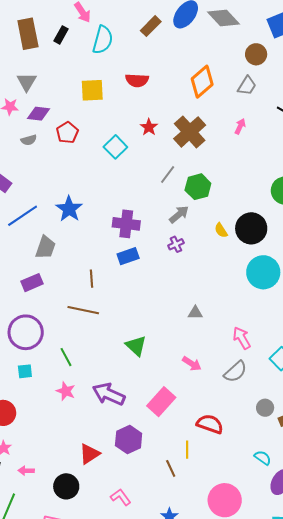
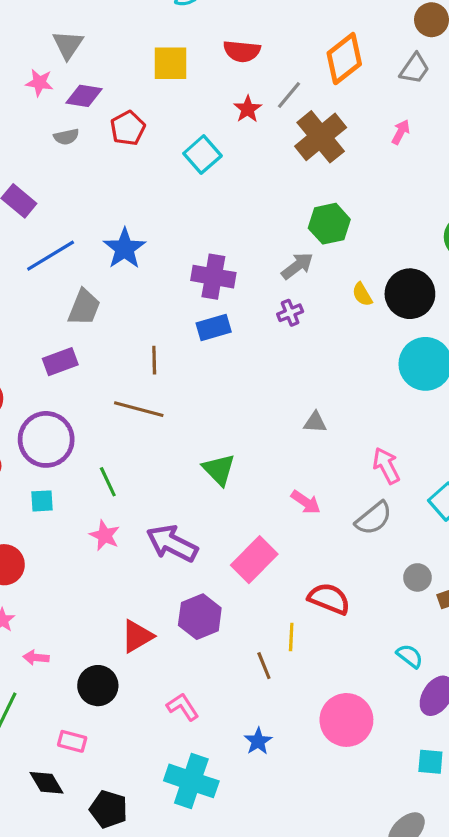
red star: (149, 127) -> (248, 109), moved
gray line: (168, 175) -> (289, 95), moved

